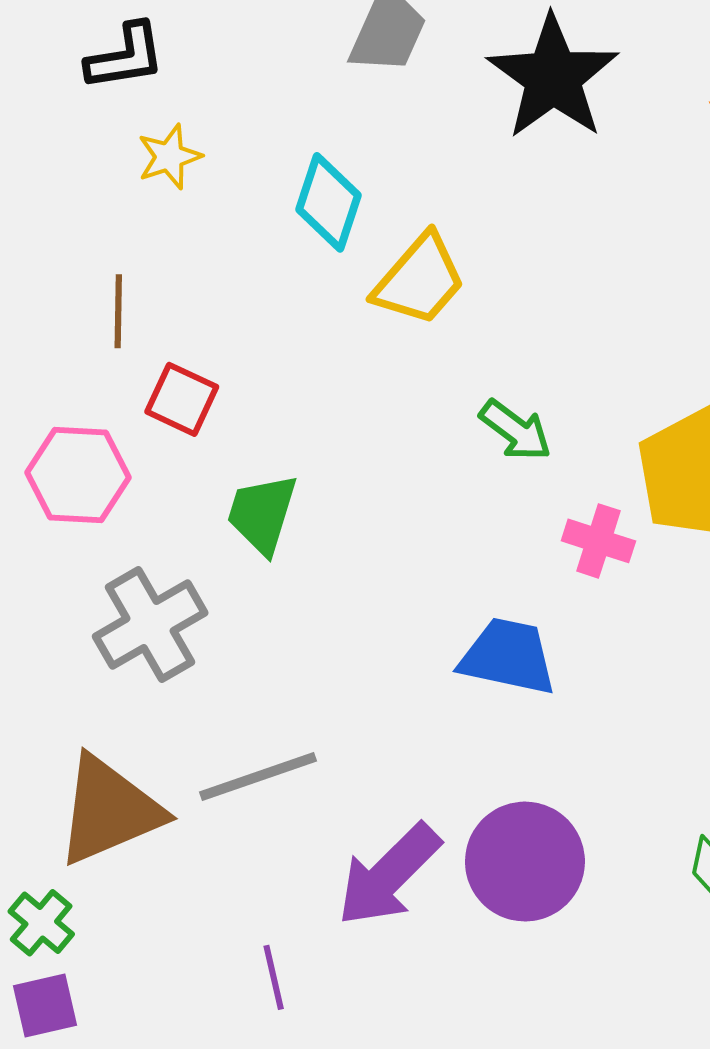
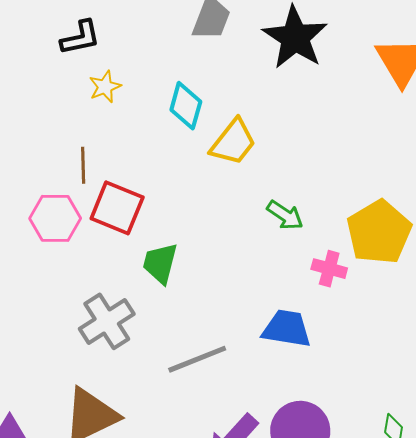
red square: (182, 399) -> (117, 208), size x1.5
pink hexagon: (78, 475) -> (55, 218), moved
gray line: (258, 777) -> (197, 359), moved

